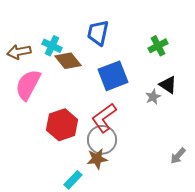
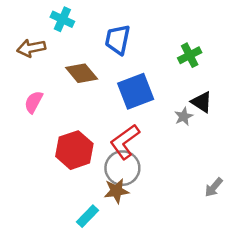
cyan cross: (52, 46) -> (62, 19), moved
brown arrow: (19, 52) -> (31, 48), moved
pink semicircle: (28, 85) -> (34, 102), size x0.6

